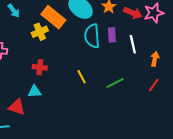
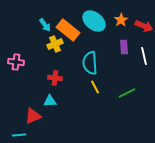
cyan arrow: (14, 11) -> (45, 25), moved
cyan semicircle: (92, 36) -> (90, 63), moved
red triangle: (17, 107) -> (33, 116), turned -42

